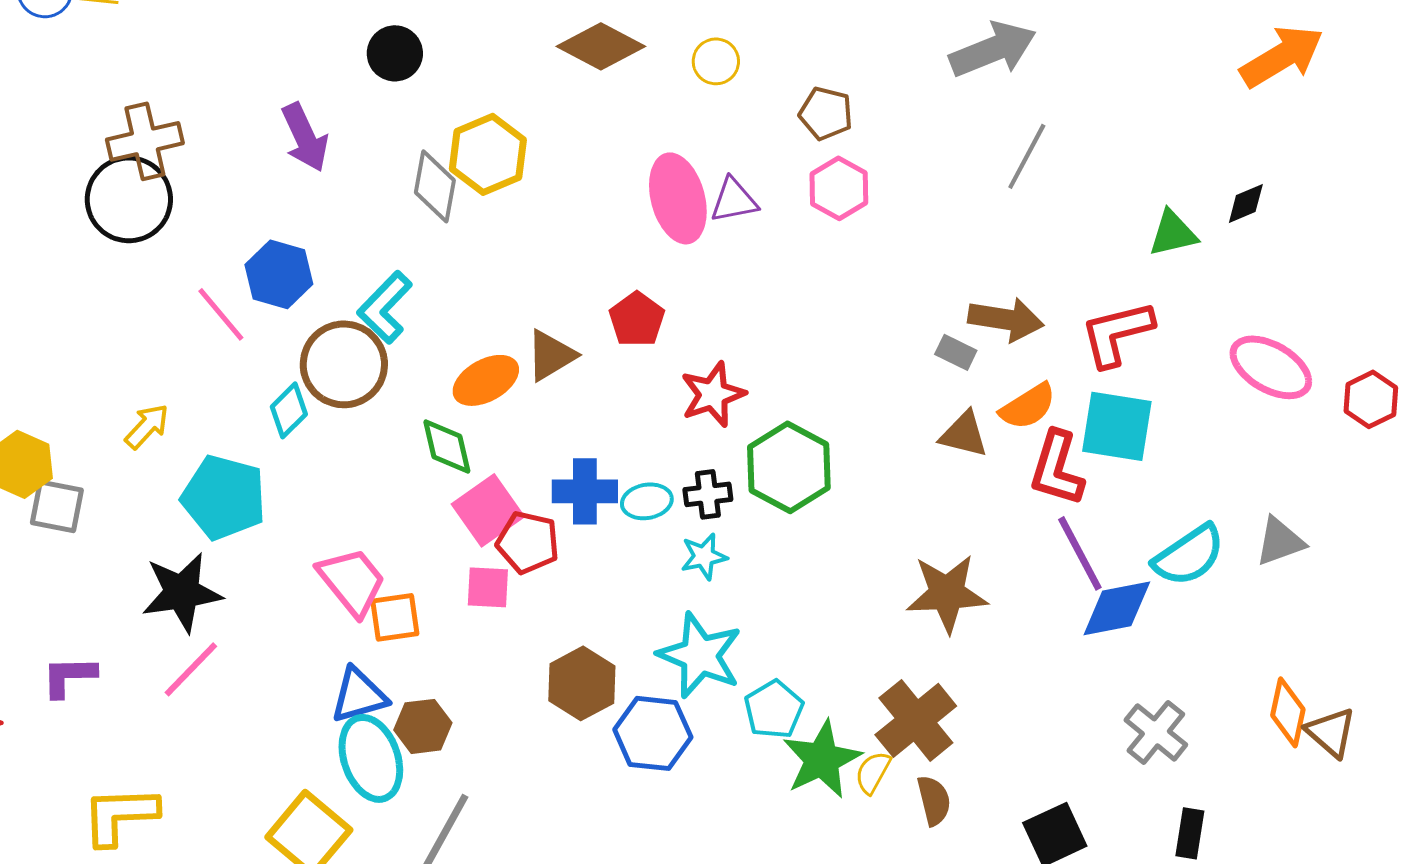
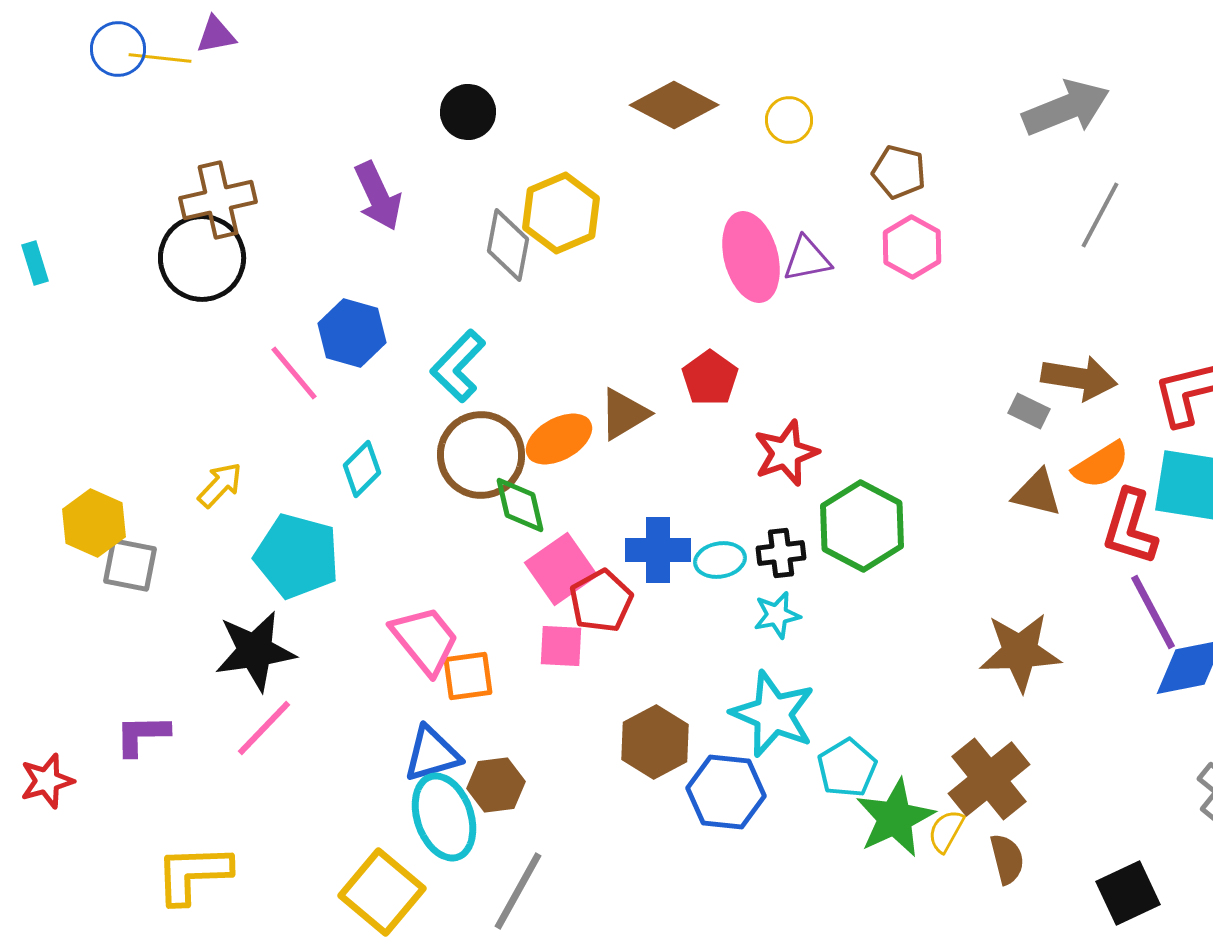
brown circle: (344, 364) -> (481, 455), moved
red pentagon: (528, 542) -> (601, 601), turned 30

